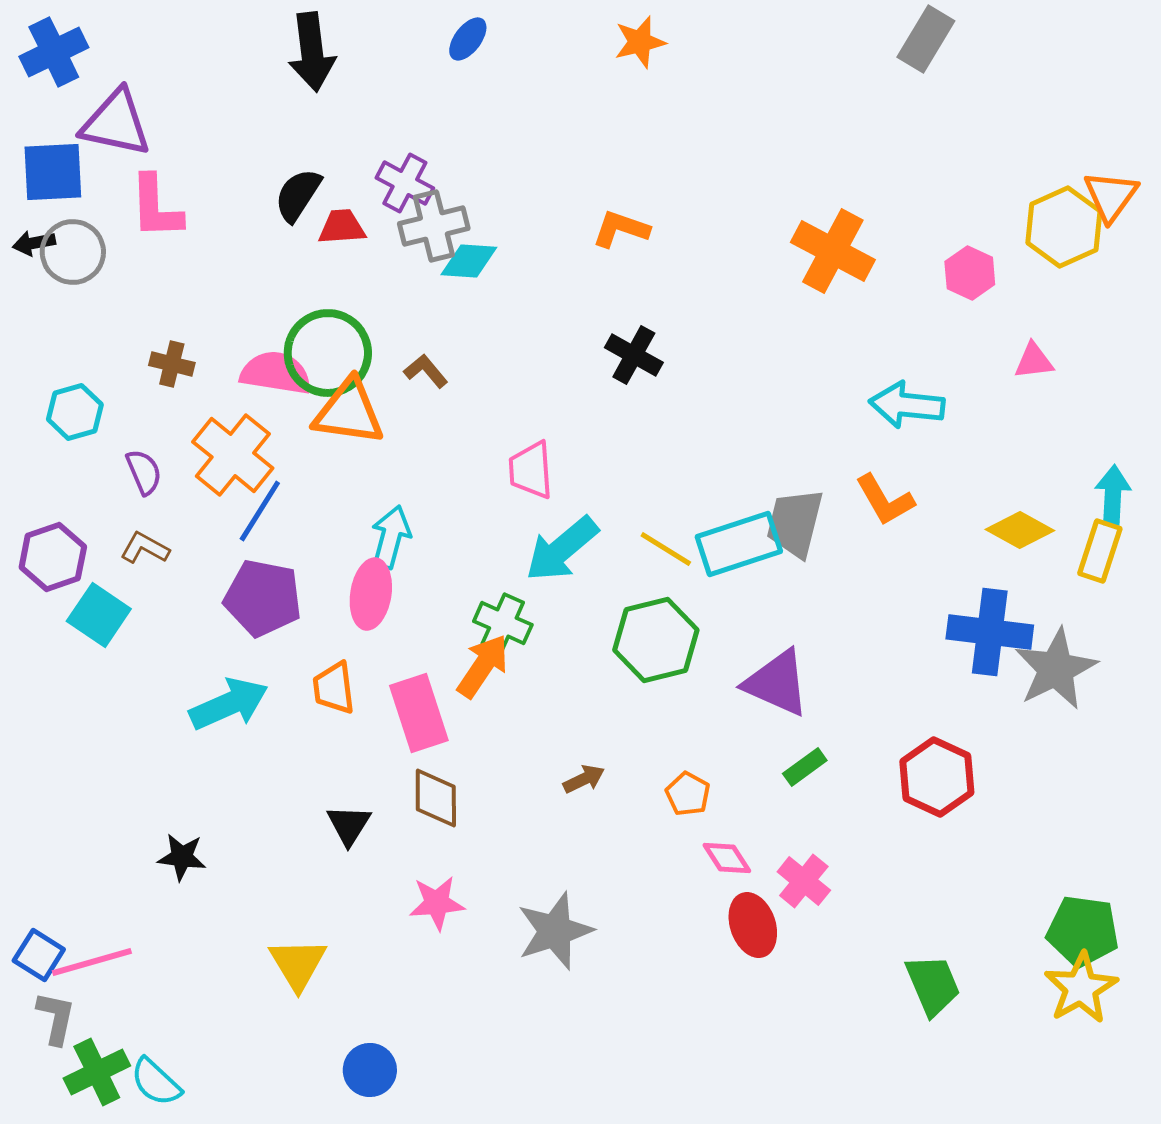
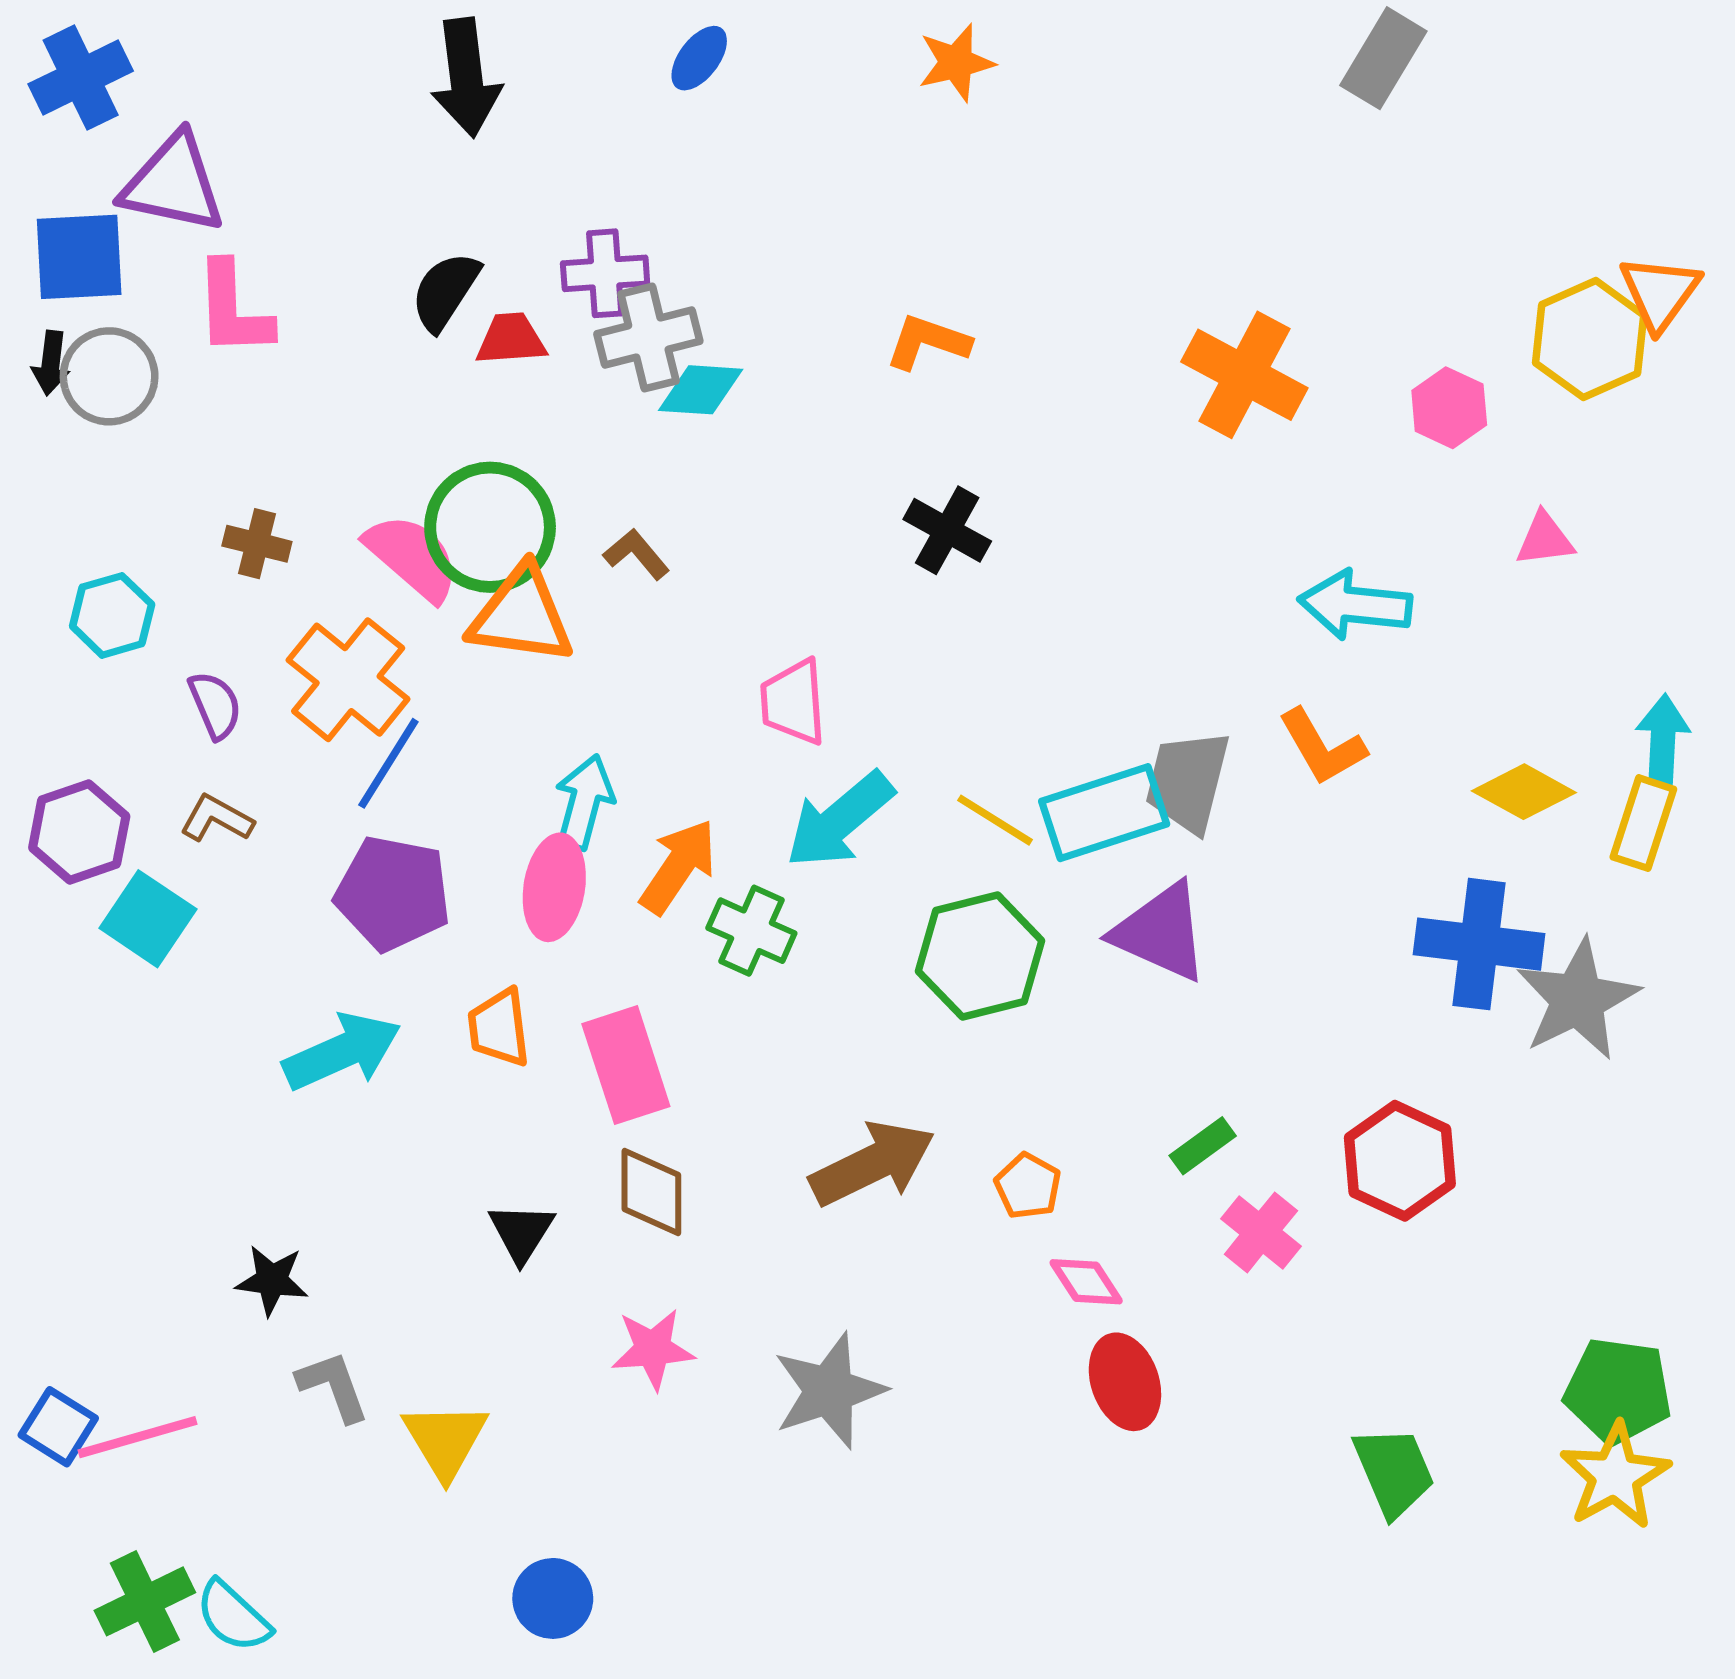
purple cross: (405, 183) -> (605, 273), turned -32
black arrow: (34, 243) -> (51, 363), turned -72
pink semicircle: (276, 373) -> (412, 557), turned 32
orange arrow: (483, 666) -> (678, 866), moved
purple triangle: (777, 683) -> (1161, 932), moved
brown arrow: (584, 779) -> (872, 1164), size x2.0
pink cross: (804, 881) -> (1261, 1232), moved
gray L-shape: (56, 1018) -> (333, 1386), moved, turned -32

